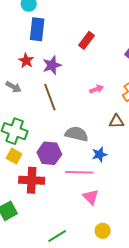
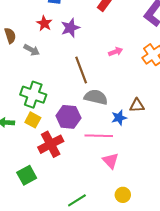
brown line: (50, 97) -> (81, 70), moved
brown triangle: (116, 121) -> (137, 105), moved
red cross: (32, 180) -> (51, 144), turned -30

